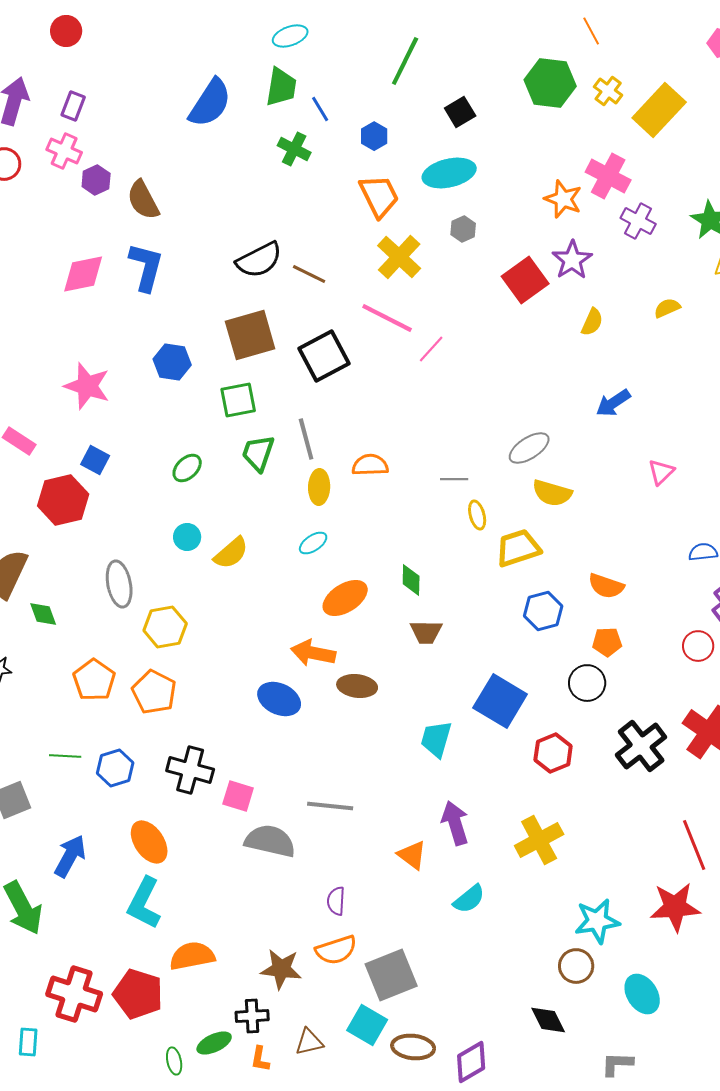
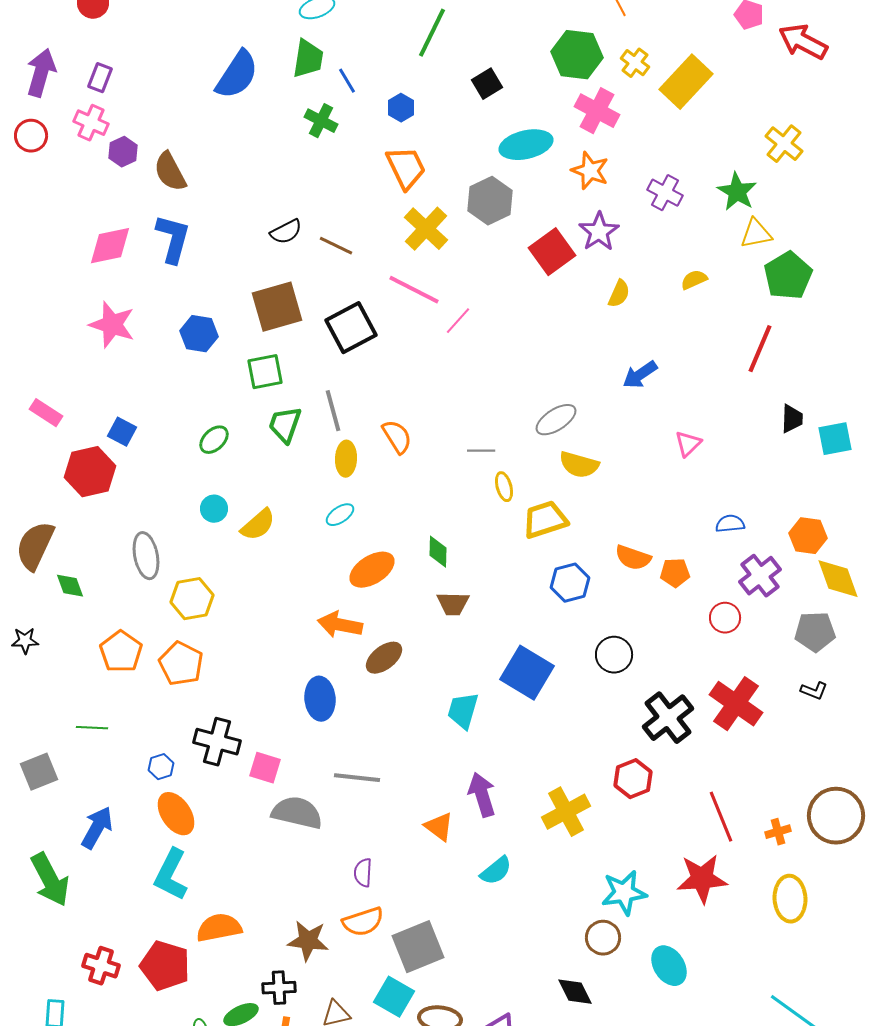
cyan ellipse: (449, 173) -> (526, 145), moved
pink cross: (608, 176) -> (597, 111), moved
gray hexagon: (463, 229) -> (490, 201), size x1.8
black semicircle: (259, 260) -> (286, 232), size x0.7
pink star: (87, 386) -> (112, 325), moved
orange semicircle: (370, 465) -> (397, 437), turned 60
orange pentagon: (607, 642) -> (675, 573), moved
brown ellipse: (357, 686) -> (384, 658), turned -45
blue ellipse: (279, 699) -> (320, 699), moved, turned 60
red hexagon: (553, 753) -> (633, 779), moved
blue hexagon: (115, 768) -> (161, 767), moved, size x0.7
red cross: (74, 994) -> (101, 966), size x0.7

